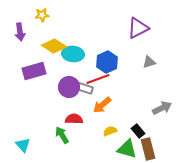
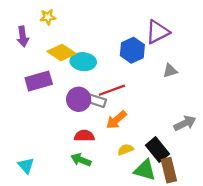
blue hexagon: (107, 62) -> (132, 50), moved
black rectangle: (138, 131) -> (157, 150), size x1.5
green arrow: (62, 135) -> (81, 160), moved, turned -36

